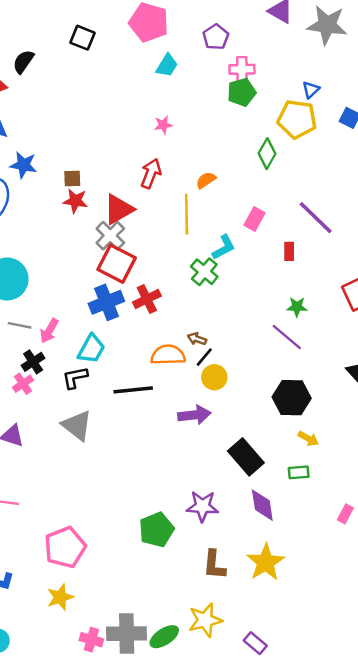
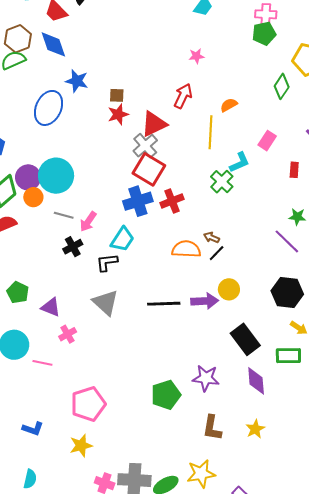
red star: (75, 201) -> (118, 114), turned -30
yellow circle: (214, 377) -> (229, 289), moved
pink cross: (23, 384) -> (68, 334), moved
black line: (133, 390) -> (164, 304), moved
green rectangle: (299, 472) -> (288, 356), size x1.4
yellow star: (266, 562) -> (255, 429), size x0.6

